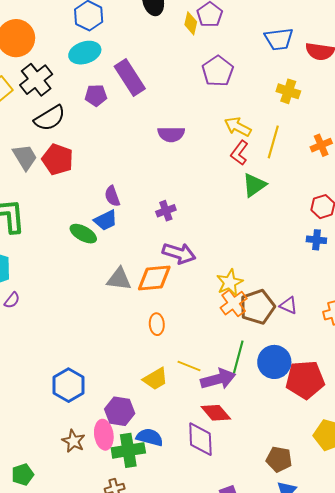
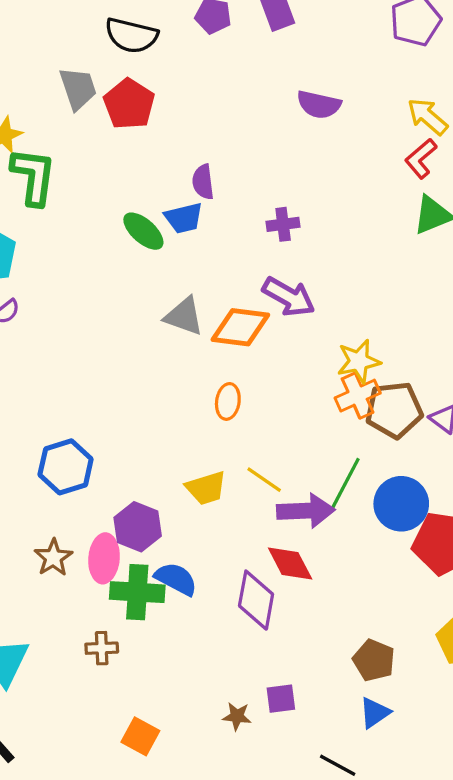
black semicircle: (50, 118) -> (131, 35), turned 32

